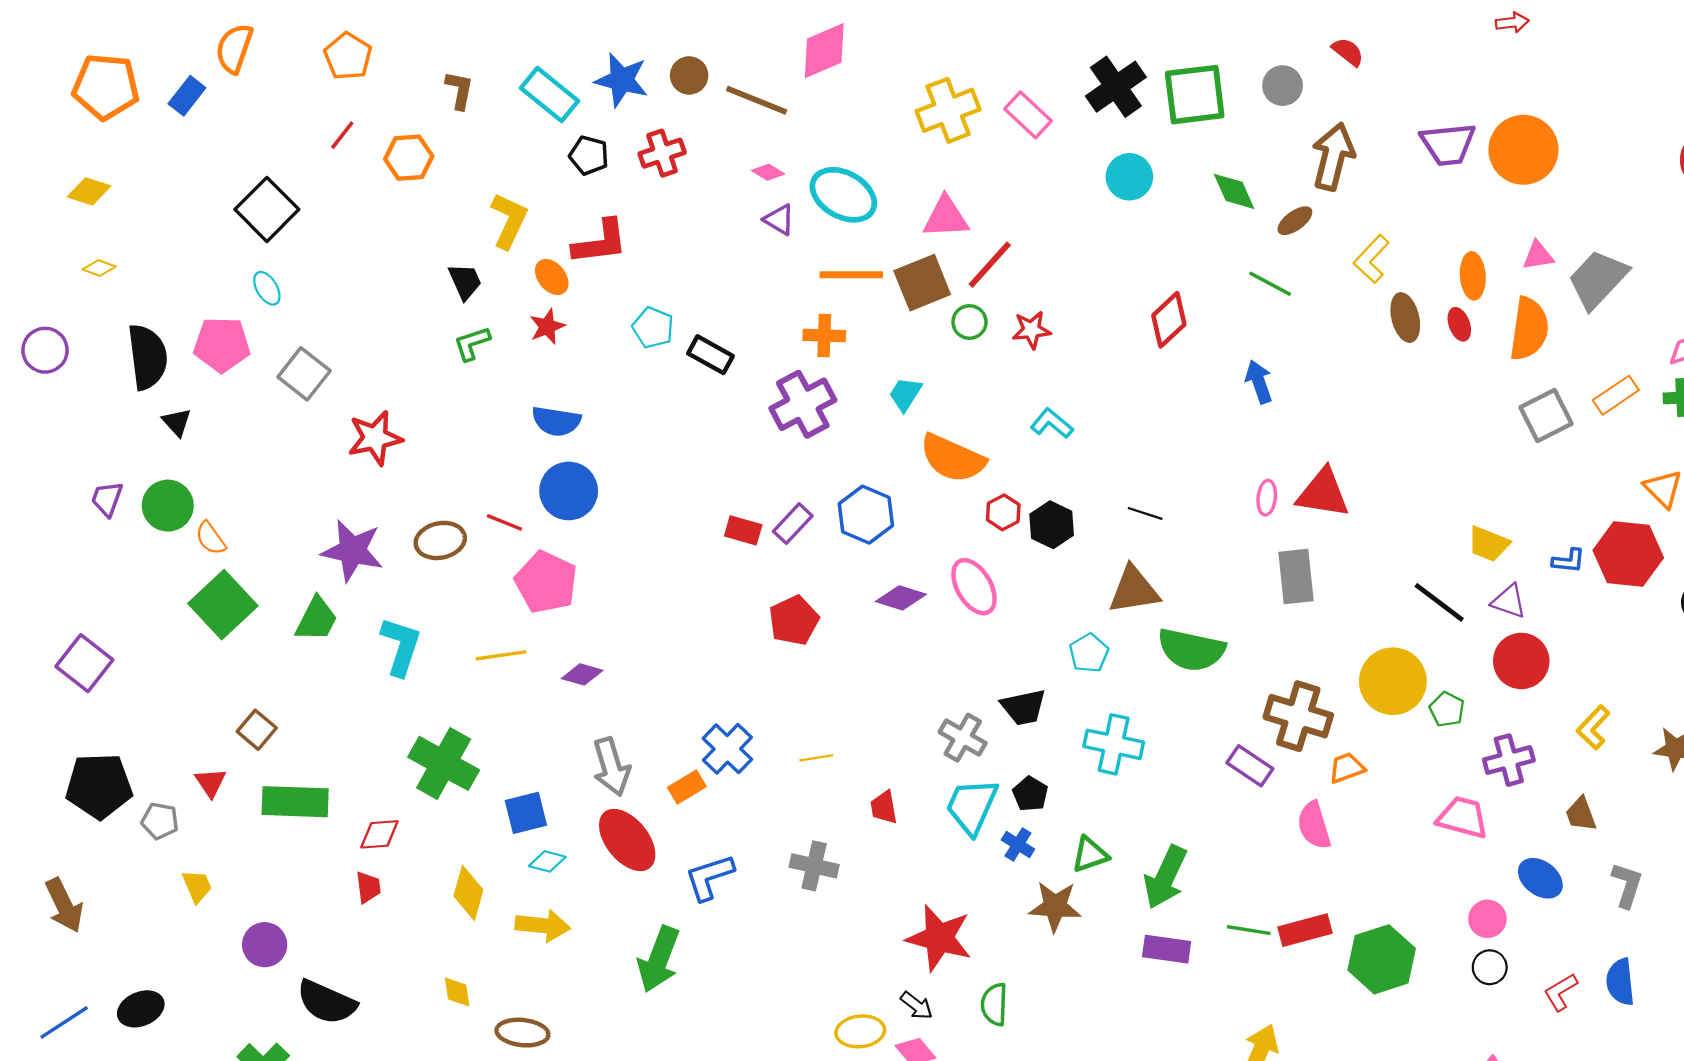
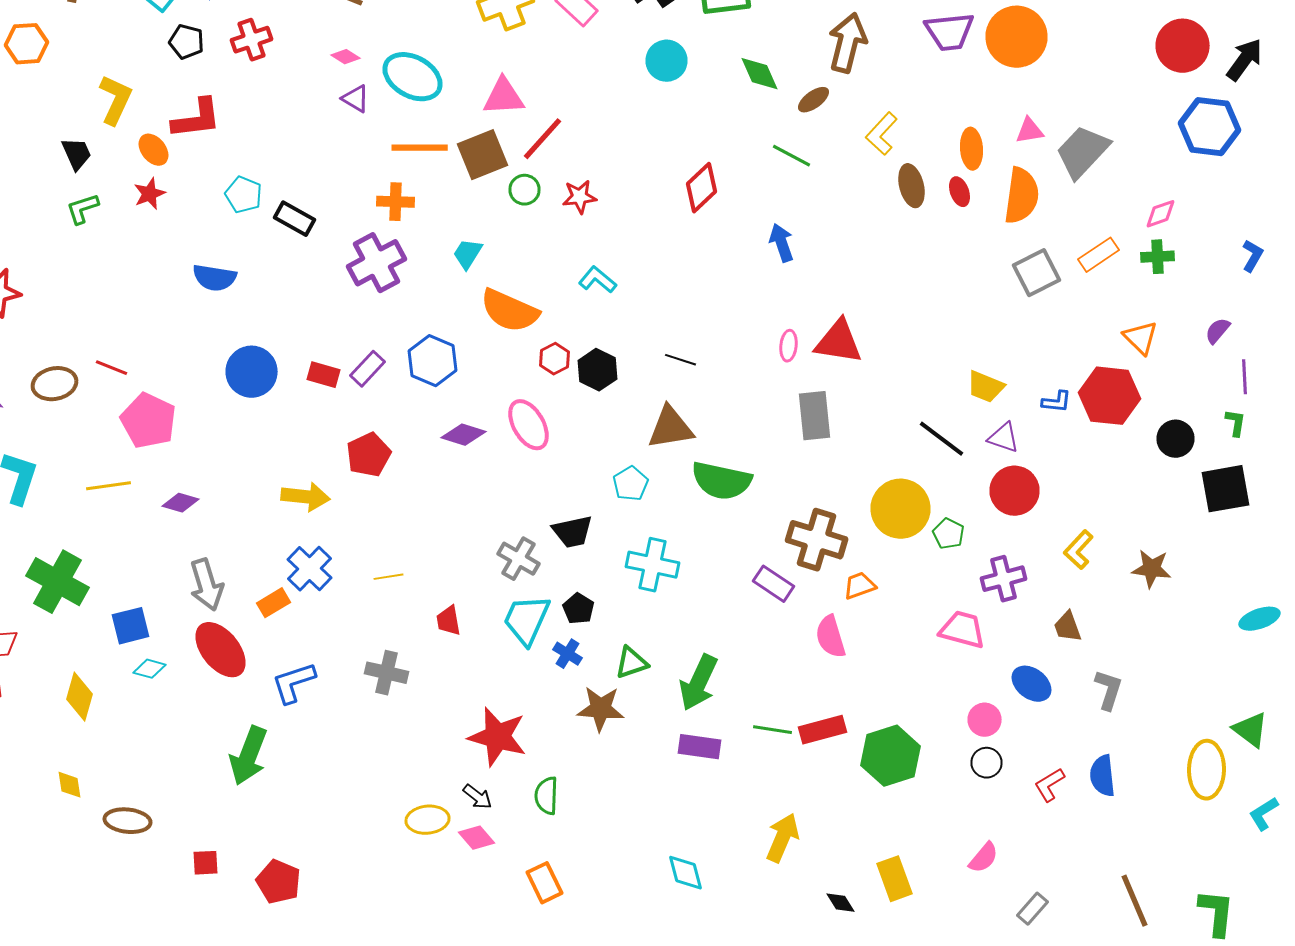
blue semicircle: (556, 421) -> (214, 278), moved
blue circle: (569, 491) -> (252, 372), moved
yellow arrow: (543, 926) -> (306, 497), moved

